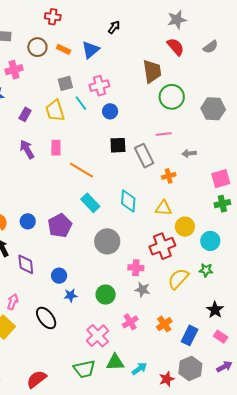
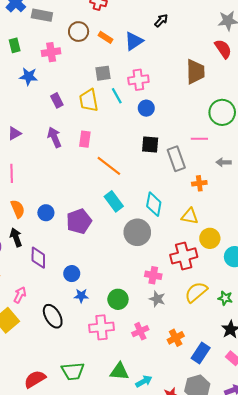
green circle: (172, 97) -> (222, 112), moved
purple rectangle: (25, 114) -> (57, 100), turned -64
gray circle: (107, 241) -> (137, 232), moved
green star: (206, 270) -> (225, 298), moved
pink cross: (98, 336) -> (101, 327), moved, turned 30
green trapezoid: (84, 369) -> (73, 371), moved

